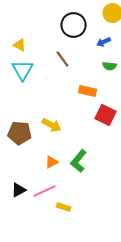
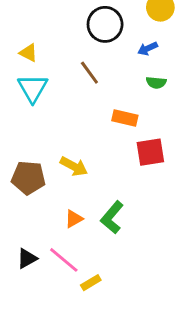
red square: (106, 115) -> (150, 152), turned -35
pink line: (45, 191) -> (64, 260), turned 65
yellow rectangle: (64, 207) -> (91, 283), turned -48

